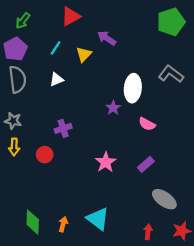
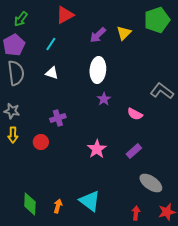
purple arrow: (107, 38) -> (98, 35), turned -78
yellow triangle: (84, 54) -> (124, 33), moved
gray L-shape: (171, 74) -> (162, 91), moved
white triangle: (57, 79) -> (52, 73), turned 40
white ellipse: (133, 88) -> (98, 70), moved

